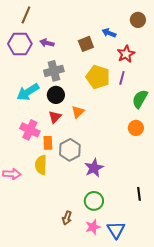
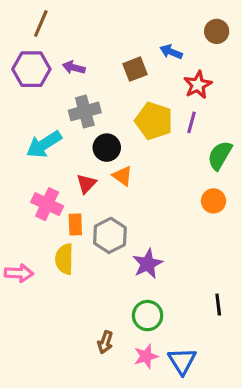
black circle: (56, 95) -> (107, 148), moved
orange triangle: (78, 112) -> (122, 176), turned -40

